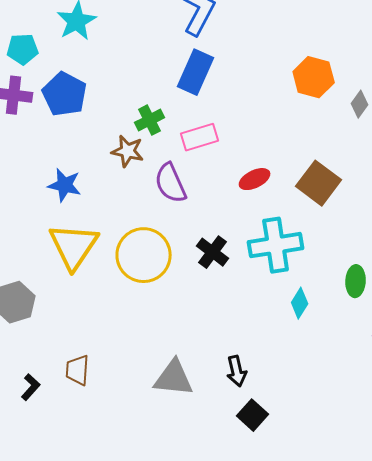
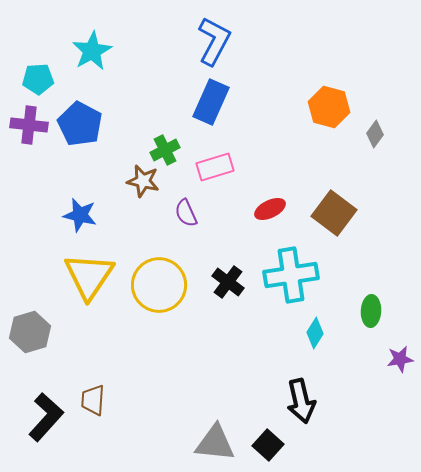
purple semicircle: (171, 183) -> (186, 213), size x0.7
black arrow: (237, 371) -> (301, 401), moved, size x1.4
gray triangle: (174, 378) -> (215, 443), moved
black L-shape: (31, 387) -> (46, 417), size x1.8

